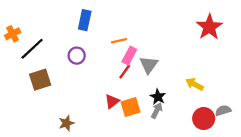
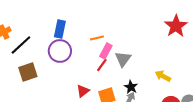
blue rectangle: (85, 20) -> (60, 29), moved
purple circle: (77, 56) -> (60, 51), size x1.5
red triangle: (112, 101) -> (83, 91), moved

